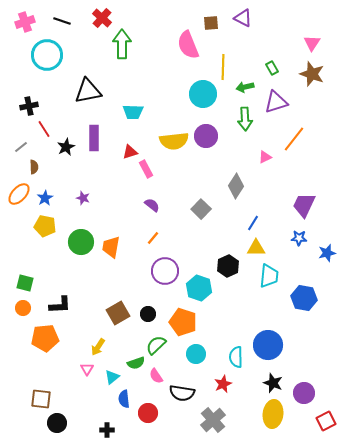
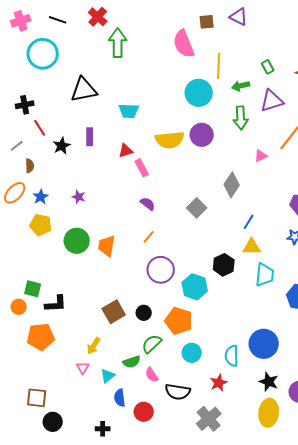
purple rectangle: (94, 138) -> (90, 137), size x0.7
green square: (25, 283) -> (33, 289), moved

